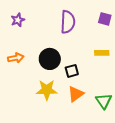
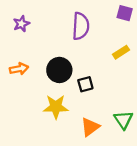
purple square: (105, 19) -> (125, 13), moved
yellow rectangle: (102, 53) -> (121, 52), moved, turned -32
orange triangle: (76, 94) -> (90, 127), moved

